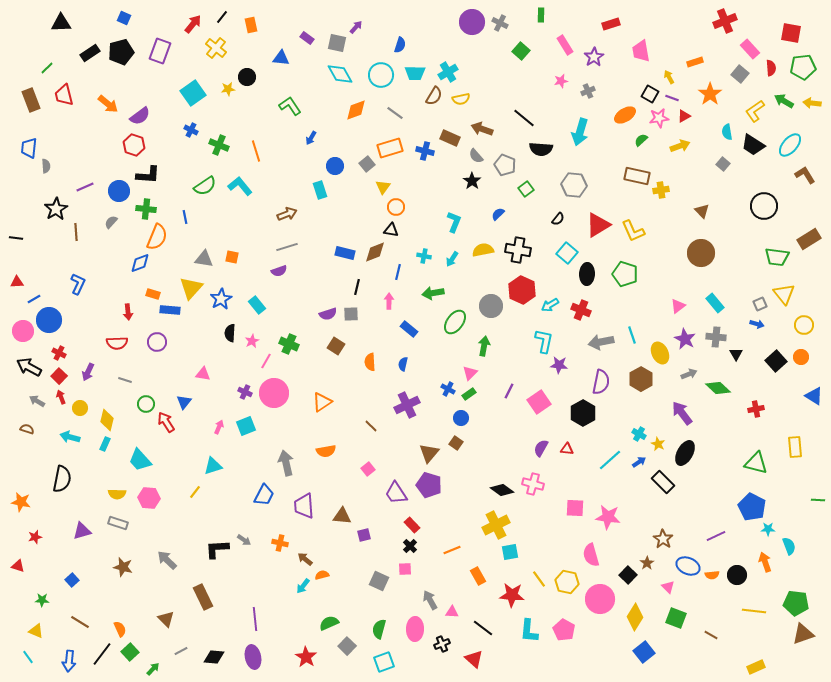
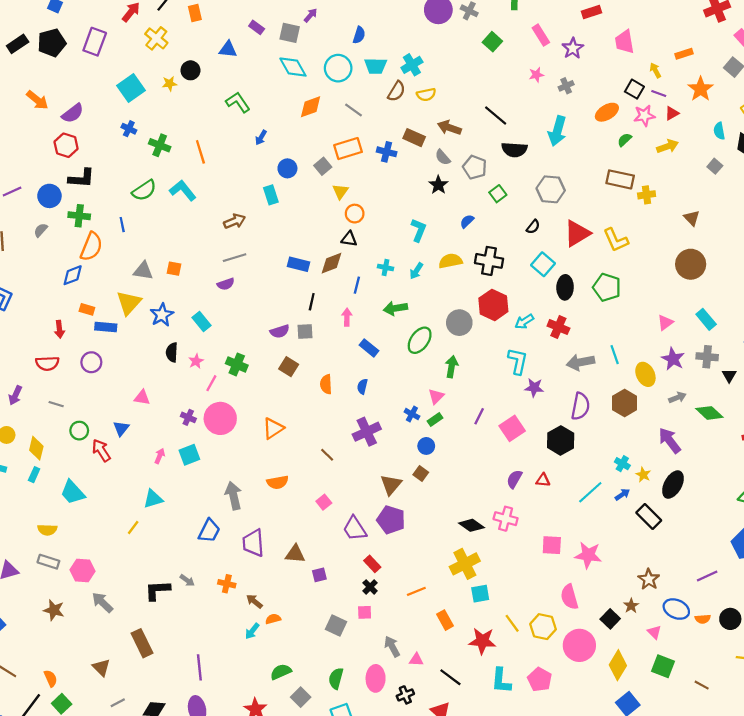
pink hexagon: (149, 498) -> (83, 570), moved

